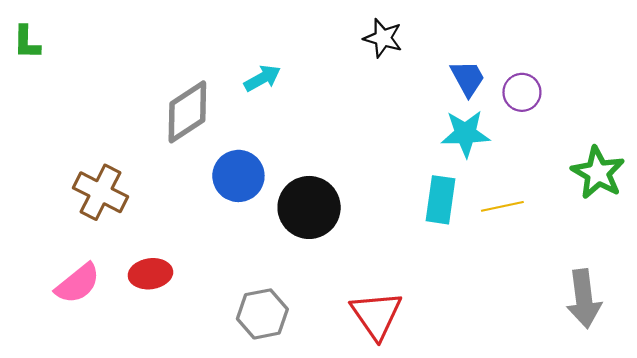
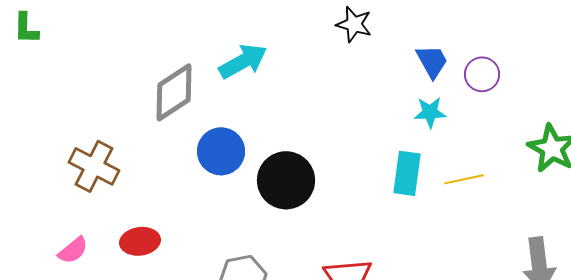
cyan arrow: (262, 78) -> (243, 61), size x1.4
cyan star: (465, 134) -> (430, 112), size x0.7
pink semicircle: (78, 284) -> (73, 250), size x0.7

